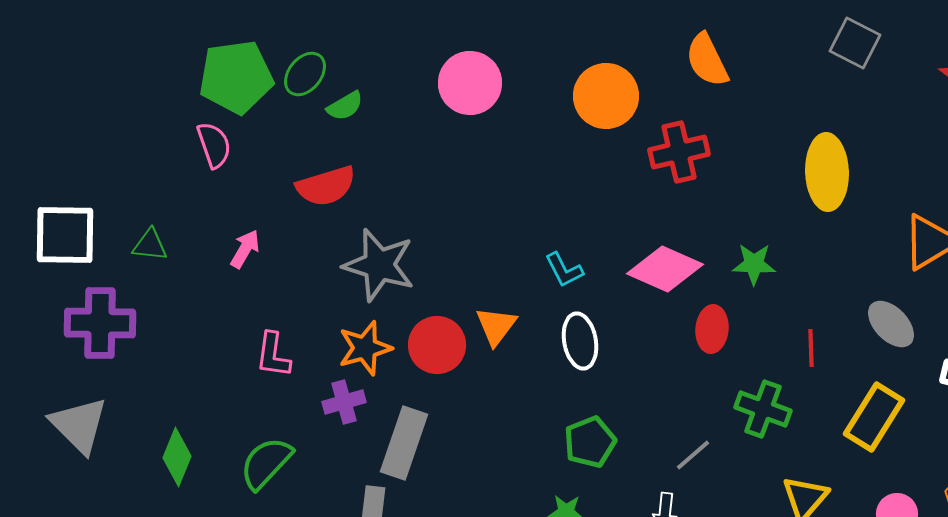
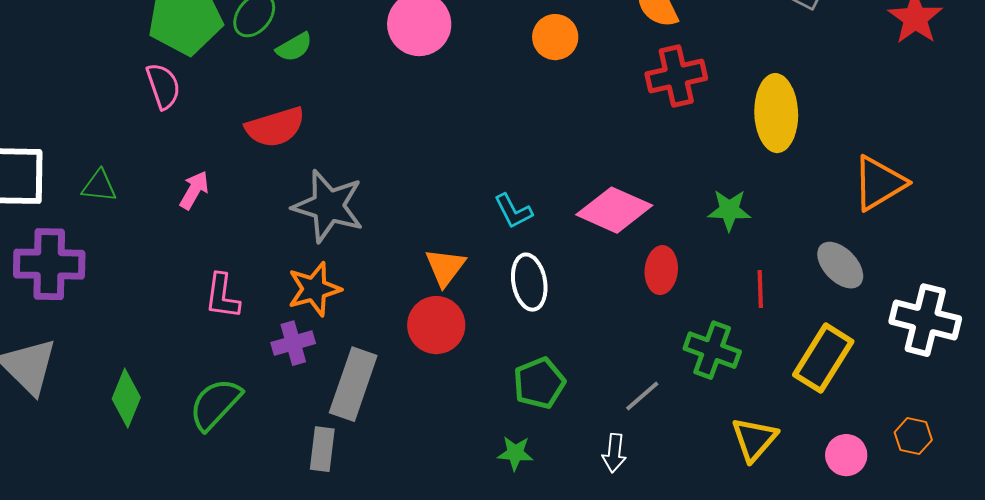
orange circle: (606, 96) -> (555, 37), size x0.7
red cross: (679, 152) -> (676, 76), moved
green star: (754, 264) -> (729, 210), moved
red circle: (437, 345) -> (436, 325), moved

